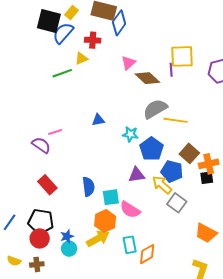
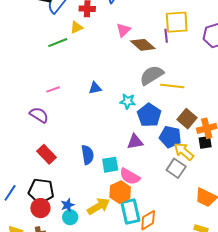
pink line: (55, 132) -> (53, 89), moved
yellow arrow: (162, 185) -> (184, 152), moved
orange hexagon: (105, 221) -> (120, 192), moved
cyan rectangle: (130, 245) -> (130, 212), size x1.4

